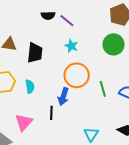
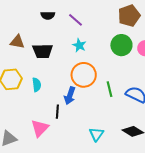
black semicircle: (48, 16) -> (48, 15), moved
black trapezoid: (35, 53) -> (43, 51), turned 80
pink triangle: (24, 122) -> (40, 128), moved

